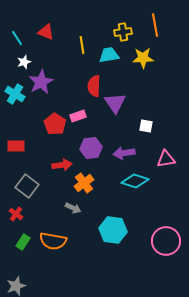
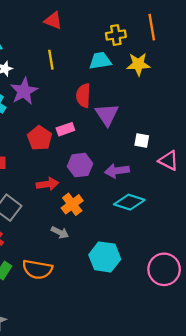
red triangle: (46, 32) -> (53, 20), moved
yellow line: (82, 45) -> (51, 60), moved
pink triangle: (166, 159) -> (169, 161), moved, turned 36

